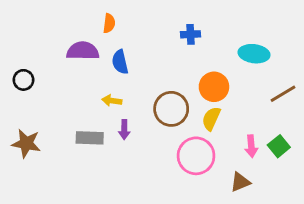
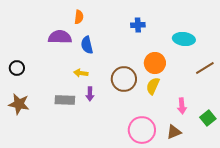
black circle: (23, 80) -> (17, 68), moved
green square: (279, 146) -> (208, 118), moved
pink circle: (196, 156) -> (142, 130), moved

